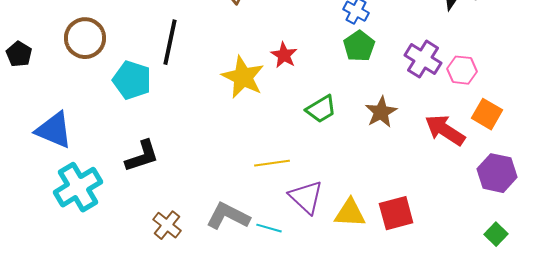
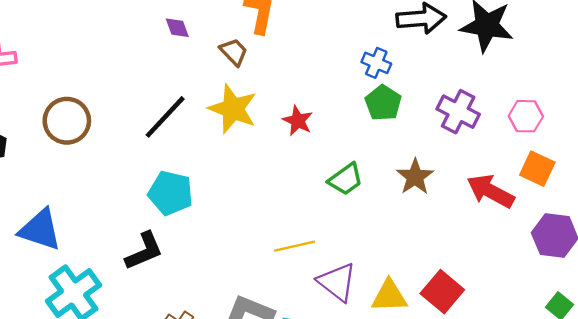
black line: (170, 42) -> (165, 117), turned 36
pink hexagon: (462, 70) -> (526, 116), moved
yellow star: (243, 77) -> (233, 109), moved
cyan pentagon: (132, 80) -> (170, 193), moved
red square: (396, 213) -> (442, 292), turned -30

